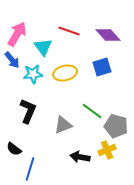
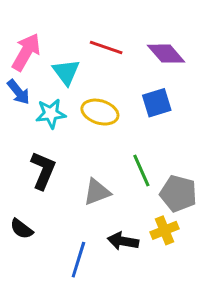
yellow ellipse: (65, 73) -> (100, 112), turned 30
green line: (92, 111) -> (141, 170), turned 30
blue line: (30, 169) -> (78, 260), moved

